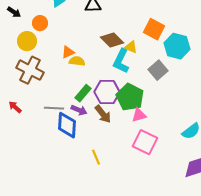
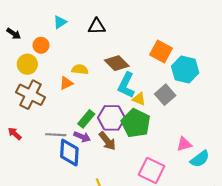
yellow triangle: (131, 47) -> (139, 99), moved
orange triangle: (68, 52) -> (66, 83), moved
yellow semicircle: (77, 61) -> (80, 69), moved
pink triangle: (139, 115) -> (184, 144), moved

